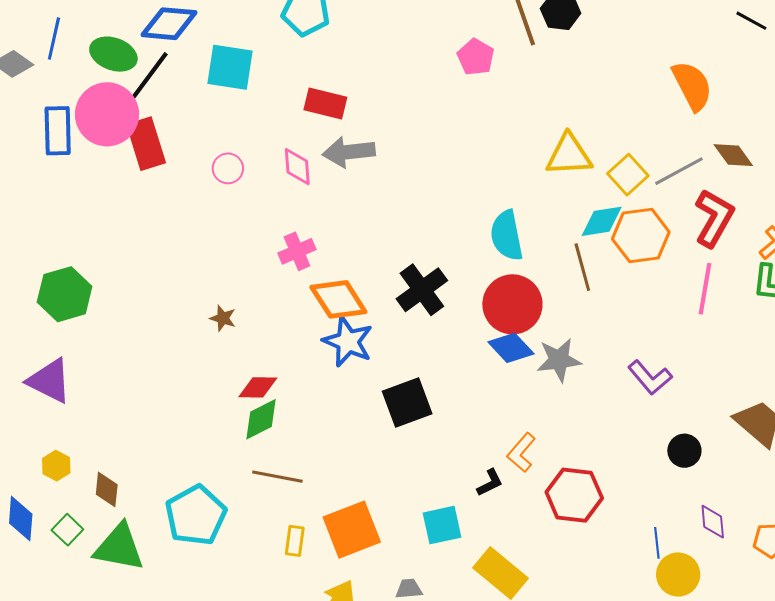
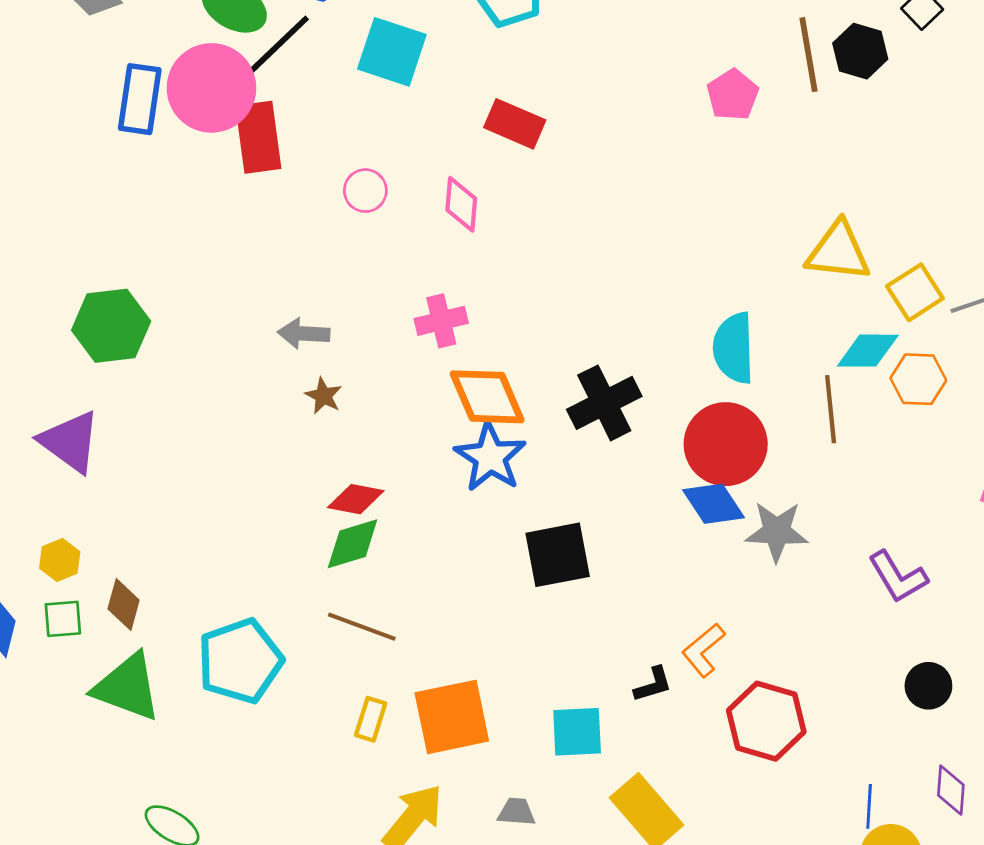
gray arrow: (349, 152) -> (304, 333), moved, size x0.7
orange hexagon: (641, 235) -> (918, 379), size x0.7
green square: (67, 530) -> (63, 619), moved, turned 32

